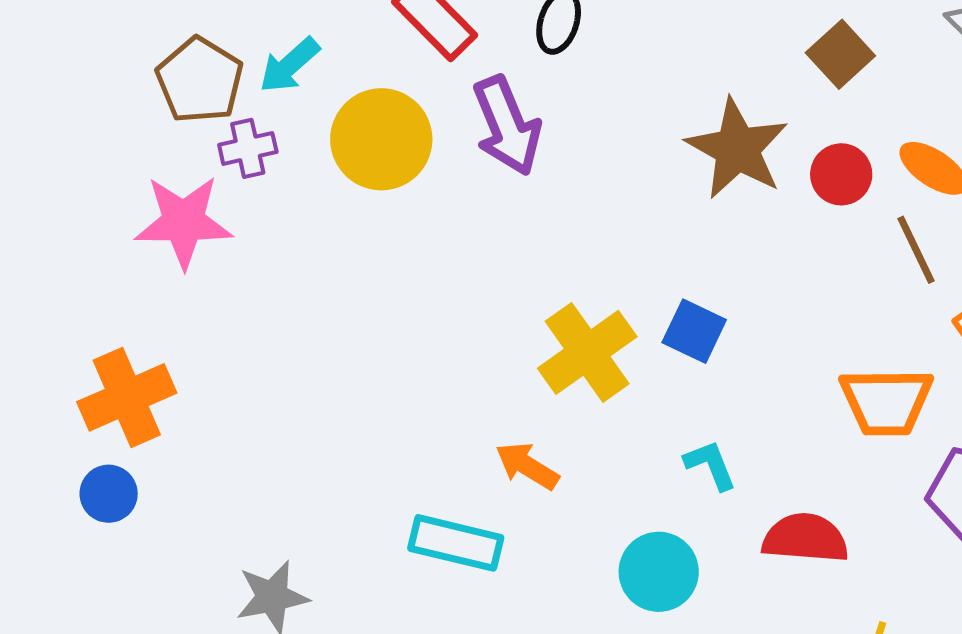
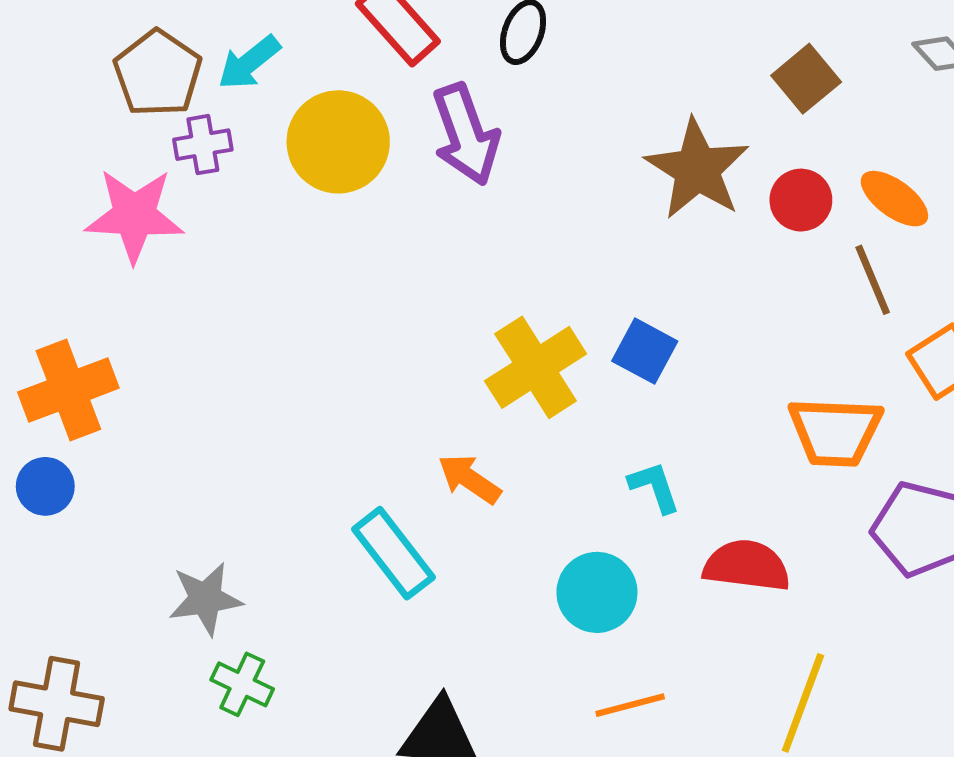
cyan rectangle: (456, 543) -> (393, 553), turned 36

